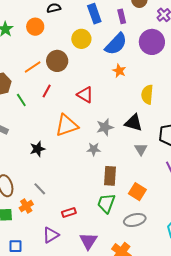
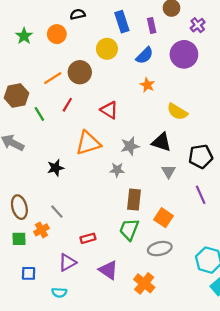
blue semicircle: (116, 44) -> (145, 55), size x0.7
yellow semicircle: (147, 95) -> (177, 112), turned -66
purple triangle: (88, 241) -> (108, 270), turned -30

